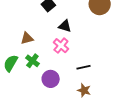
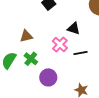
black triangle: (65, 26) -> (74, 28), moved
black line: (83, 67) -> (81, 53), moved

